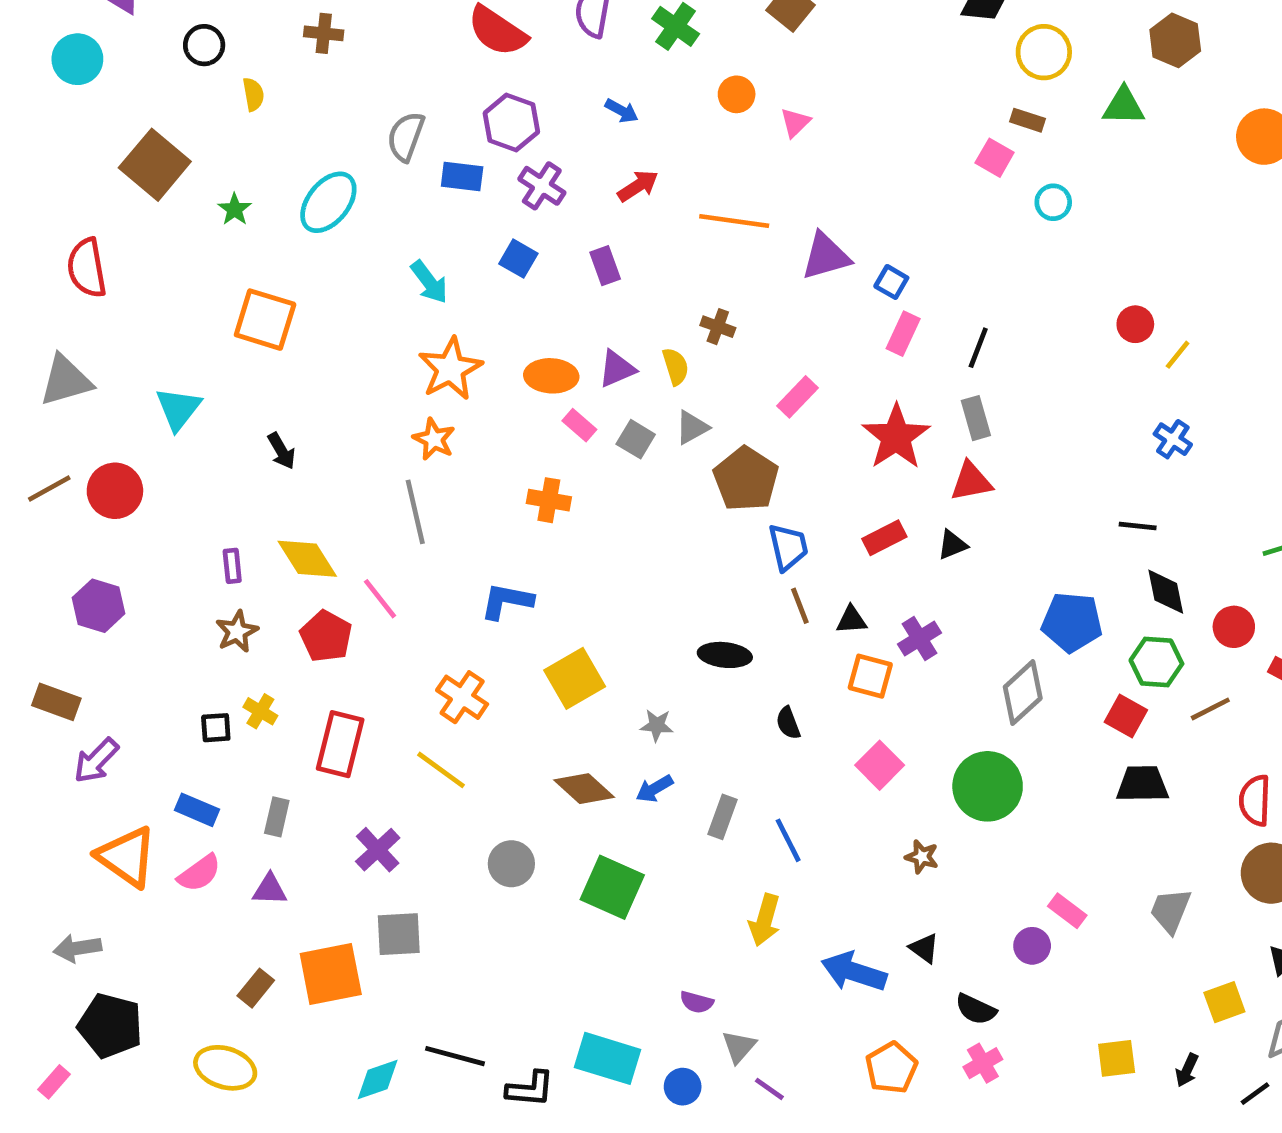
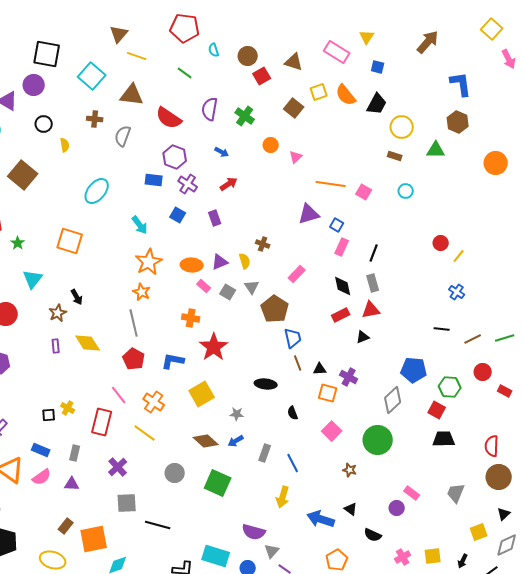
gray semicircle: (406, 137) -> (123, 136), moved
pink square: (995, 158) -> (364, 192), moved
green star: (235, 209) -> (18, 243), moved
orange line: (734, 221) -> (331, 184), moved
gray triangle: (692, 427) -> (252, 287), turned -35
red star: (896, 437) -> (214, 347), moved
red rectangle: (884, 538) -> (341, 315), moved
black diamond: (1166, 592) -> (343, 286), moved
pink line: (380, 599) -> (119, 395), moved
brown star: (237, 632) -> (58, 313), moved
red pentagon: (326, 636) -> (134, 359), moved
purple cross: (920, 639) -> (349, 377), turned -30
brown line: (1210, 709) -> (473, 339), moved
orange square: (331, 974) -> (94, 539), moved
purple semicircle: (697, 1002) -> (254, 532), size x1.6
black line: (455, 1056) -> (158, 525), moved
pink cross: (983, 1063) -> (403, 557), moved

